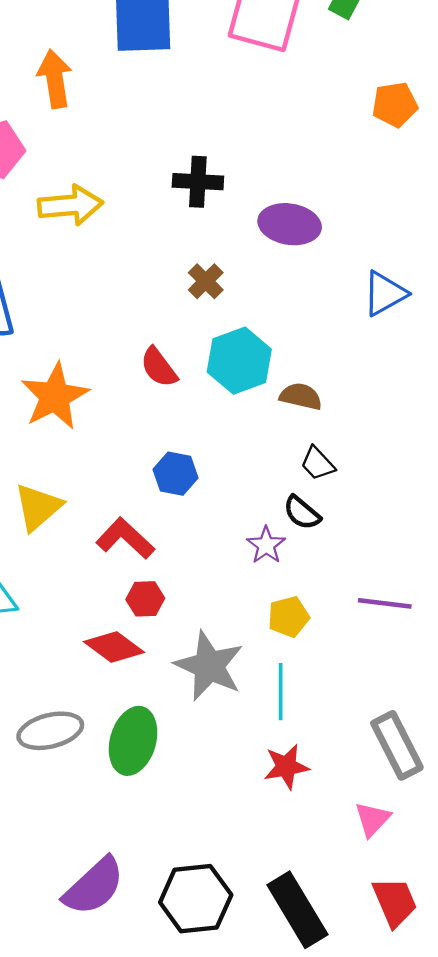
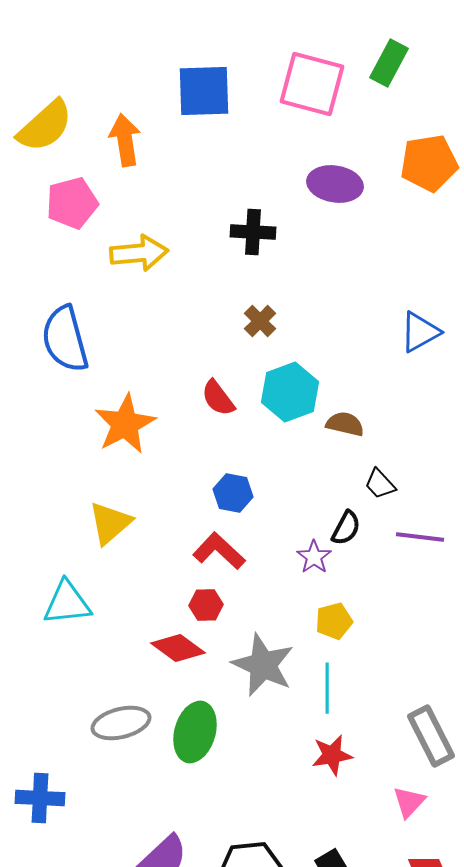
orange pentagon: (395, 105) -> (429, 163), size x1.4
purple ellipse: (290, 224) -> (335, 184), moved
black trapezoid: (318, 464) -> (380, 484), moved
black semicircle: (302, 513) -> (346, 528), turned -102
red L-shape: (125, 538) -> (219, 551), moved
purple line: (385, 603) -> (420, 537), moved

